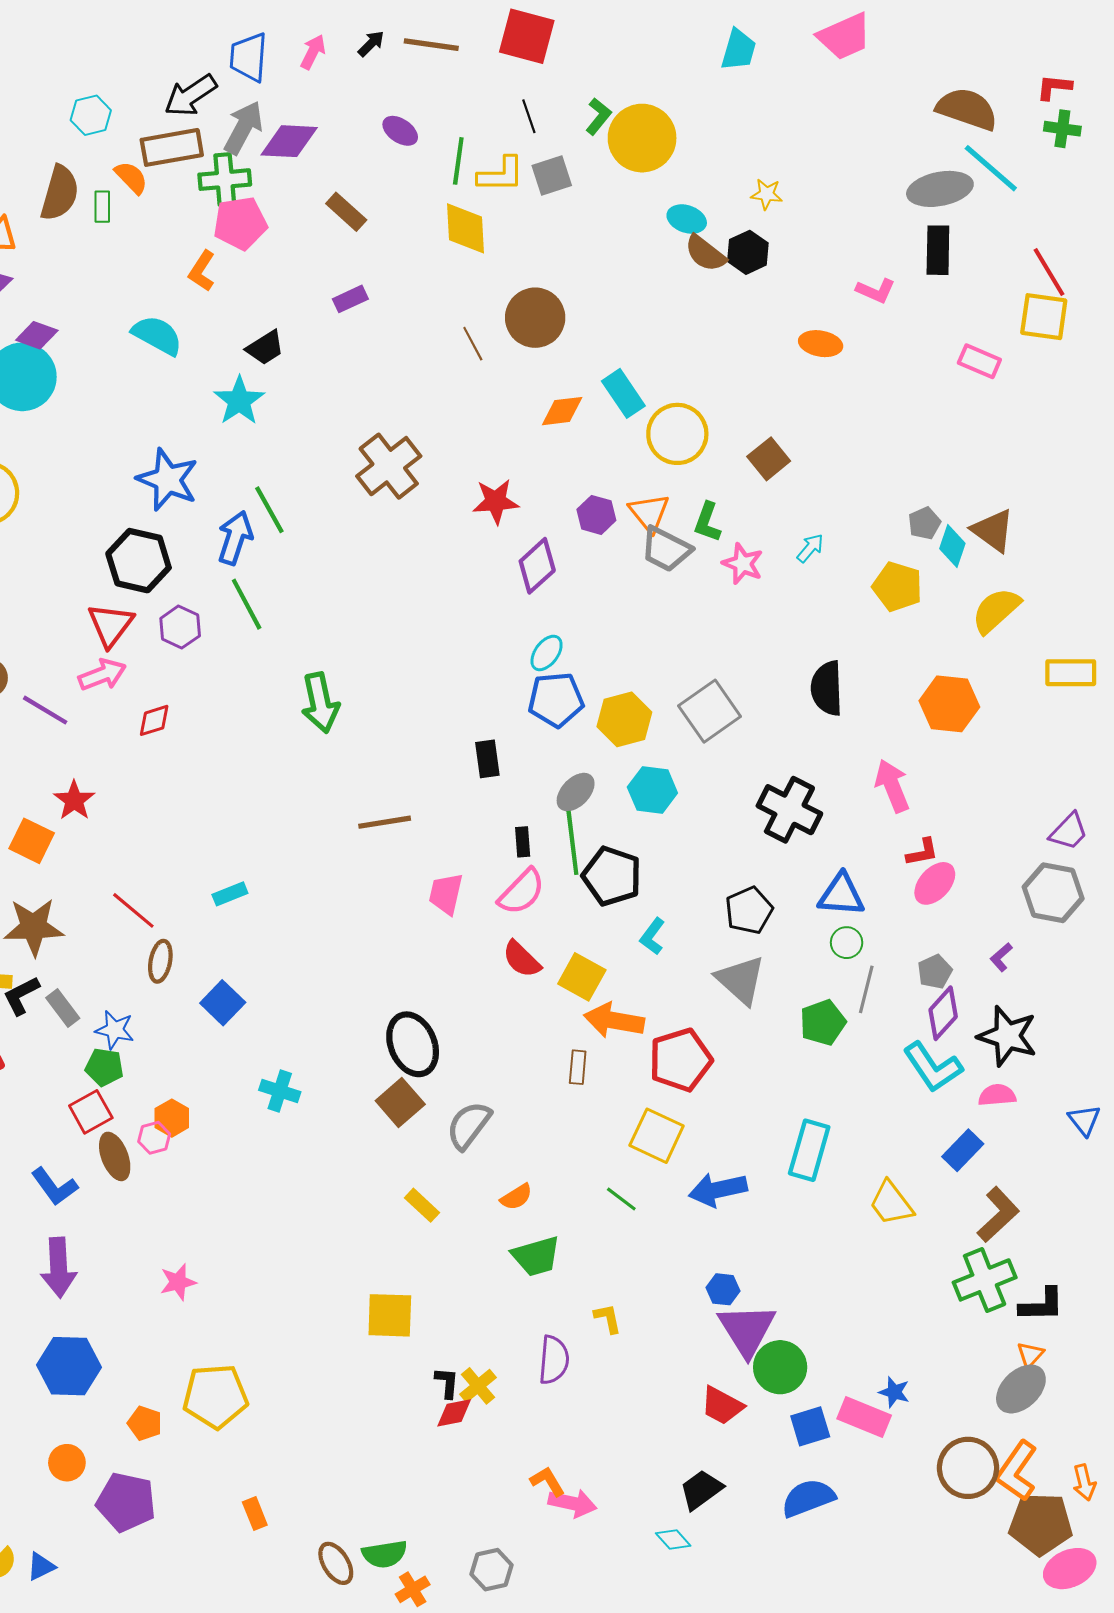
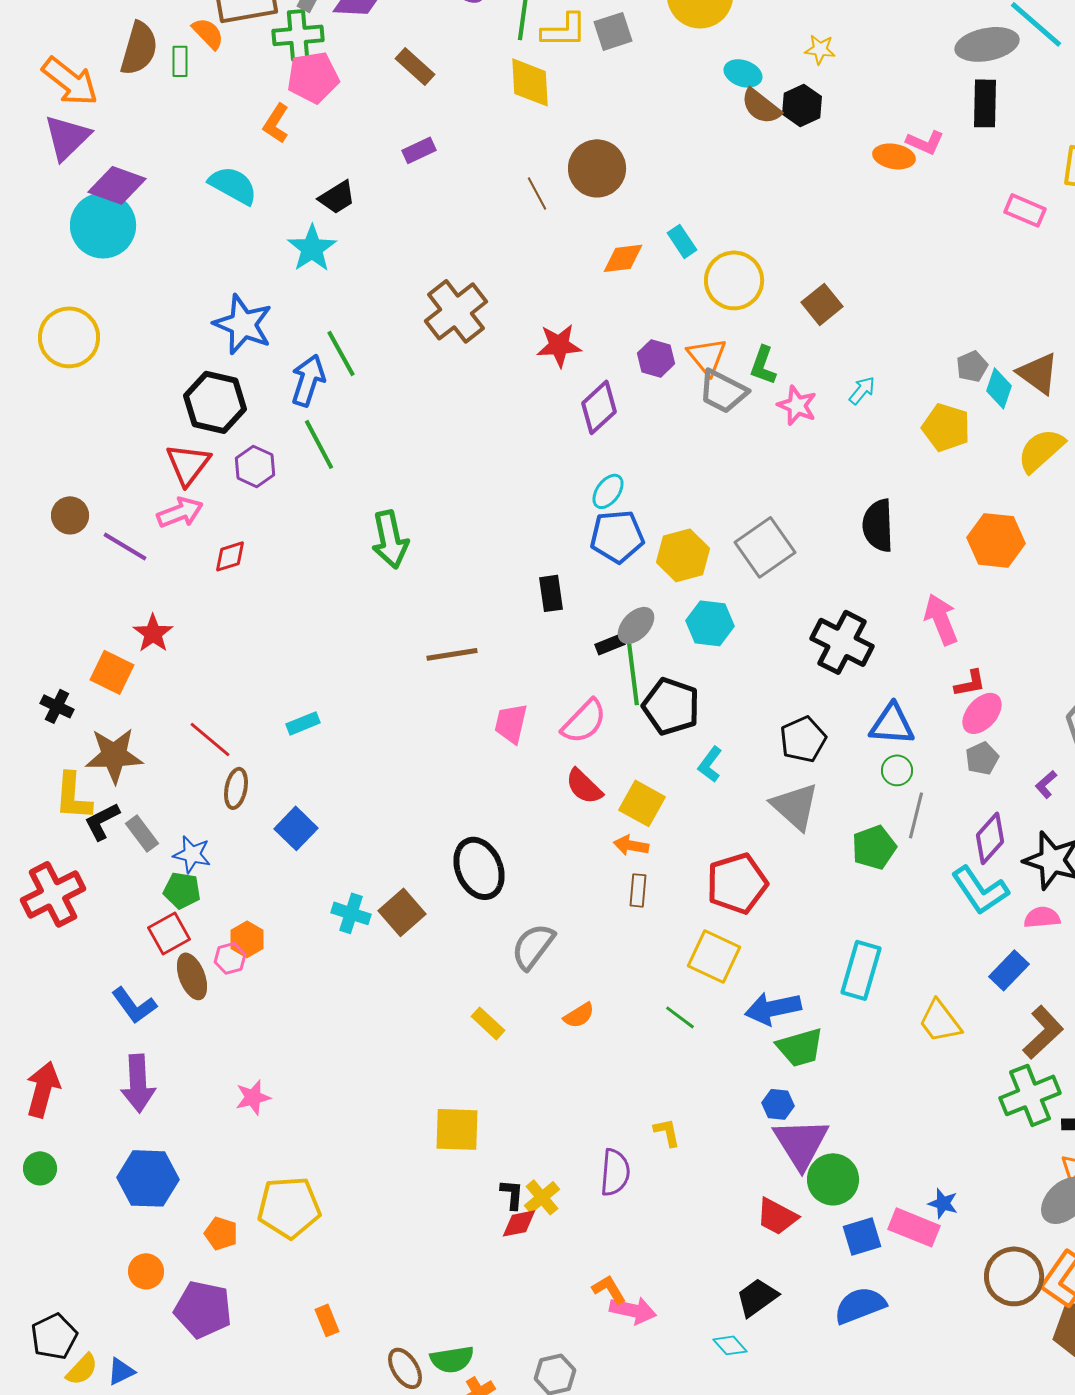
purple diamond: (37, 335) -> (117, 185), size x1.4
orange ellipse: (821, 344) -> (894, 156), moved
cyan rectangle: (623, 393) -> (682, 241), size x0.7
black rectangle: (523, 842) -> (610, 644), moved, turned 72
gray pentagon: (935, 972) -> (982, 758), moved
orange arrow: (614, 1020) -> (631, 845), moved, size x0.6
brown square: (400, 1102) -> (402, 912), moved
green trapezoid: (536, 1256) -> (800, 1047), moved

